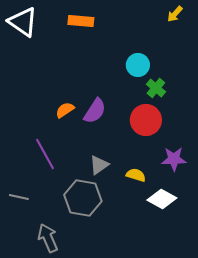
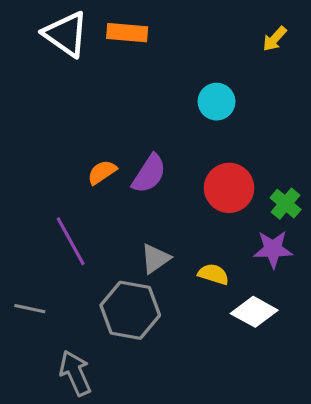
yellow arrow: (175, 14) -> (275, 39), moved
white triangle: (23, 22) -> (66, 34), moved
green cross: (156, 88) -> (286, 204), moved

